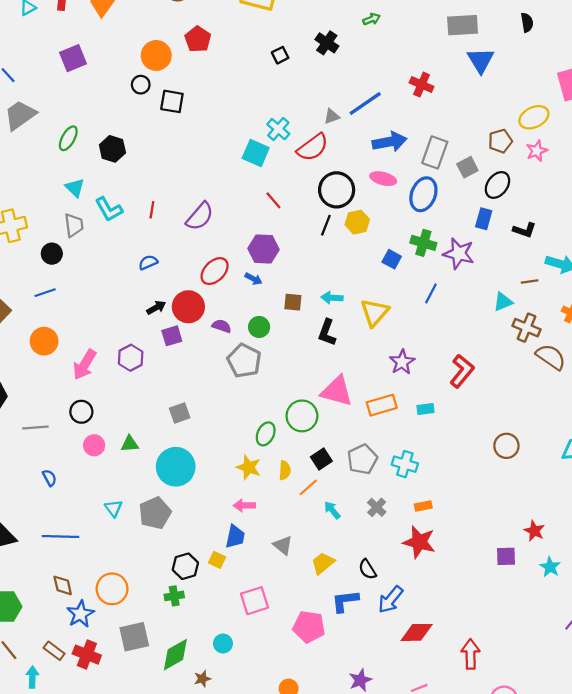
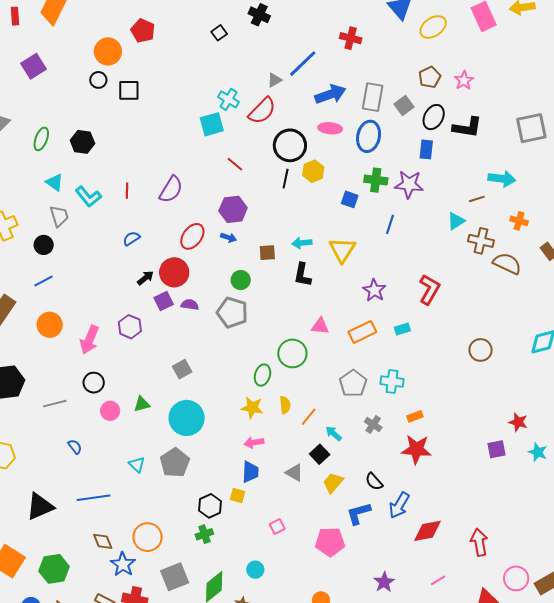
yellow ellipse: (534, 117) -> (433, 27), moved
cyan square: (256, 153) -> (212, 124), turned -30
black L-shape: (524, 230) -> (467, 127), moved, size x1.4
purple semicircle: (222, 326) -> (190, 305), moved
pink triangle: (337, 391) -> (320, 326), size x0.6
black square: (321, 459) -> (320, 454), moved
pink square: (254, 601) -> (277, 526), size x0.6

